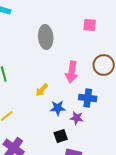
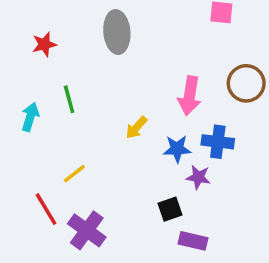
gray ellipse: (46, 37) -> (117, 32), moved
blue star: (58, 108) -> (177, 149), moved

